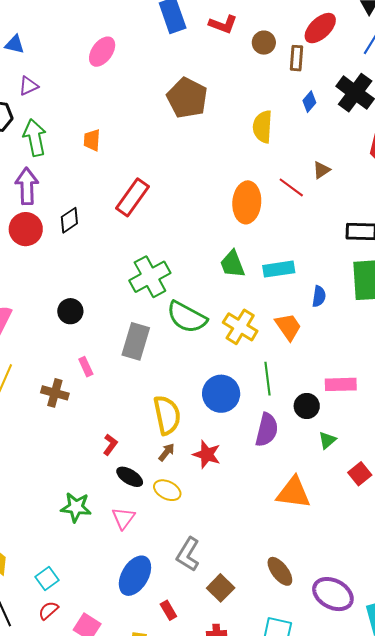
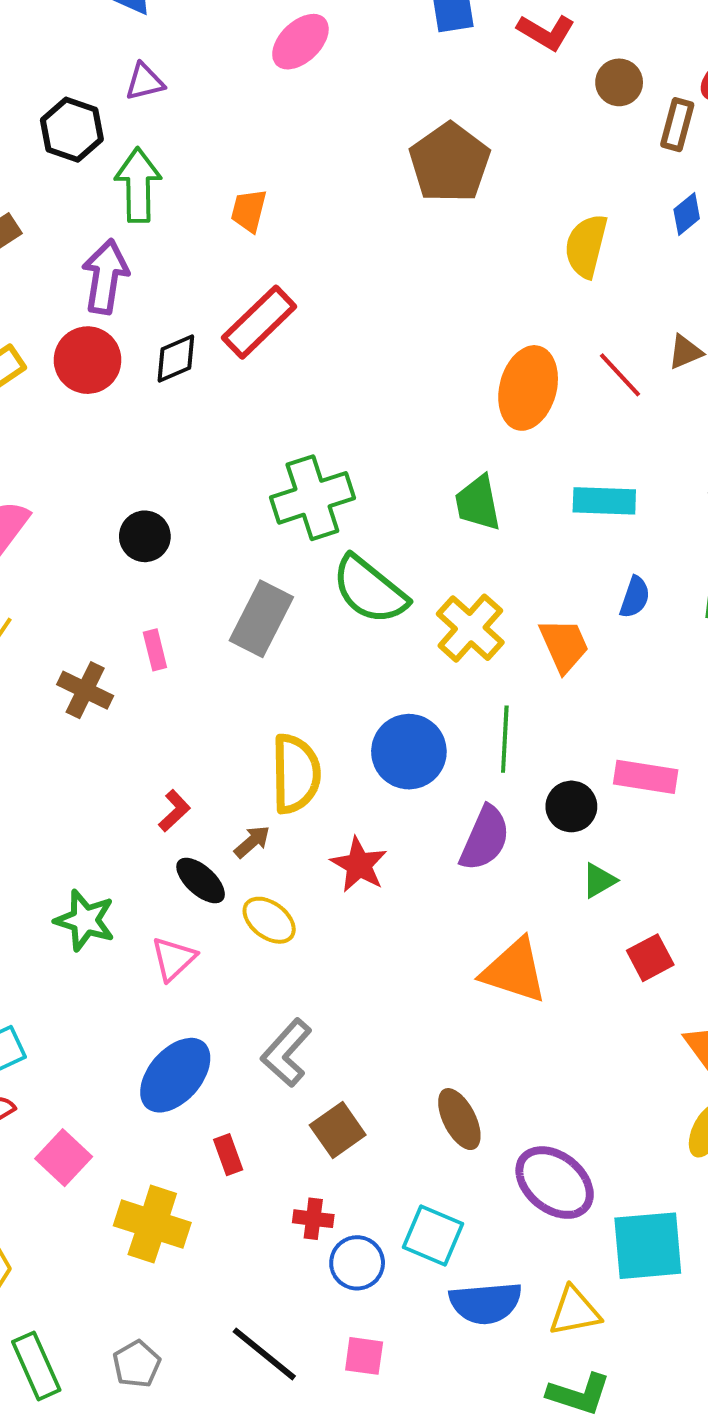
red rectangle: (132, 197) -> (259, 322), moved
cyan rectangle: (279, 269) -> (604, 501), moved
brown arrow: (167, 452) -> (252, 842), moved

